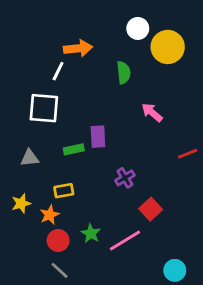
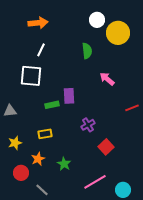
orange arrow: (78, 48) -> (38, 23), moved
gray triangle: (30, 158) -> (10, 111), moved
orange star: (50, 215) -> (38, 159), moved
red circle: (58, 240) -> (21, 173), moved
pink line: (125, 240) -> (95, 182), moved

